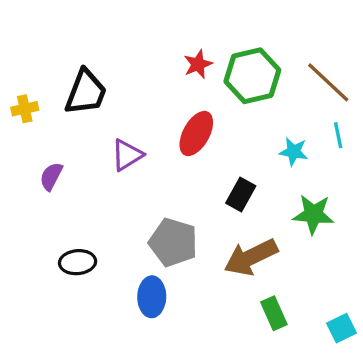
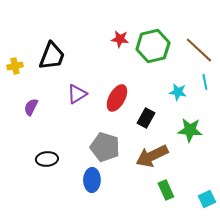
red star: (198, 64) -> (120, 39), turned 30
red ellipse: (196, 133) -> (117, 98), moved

